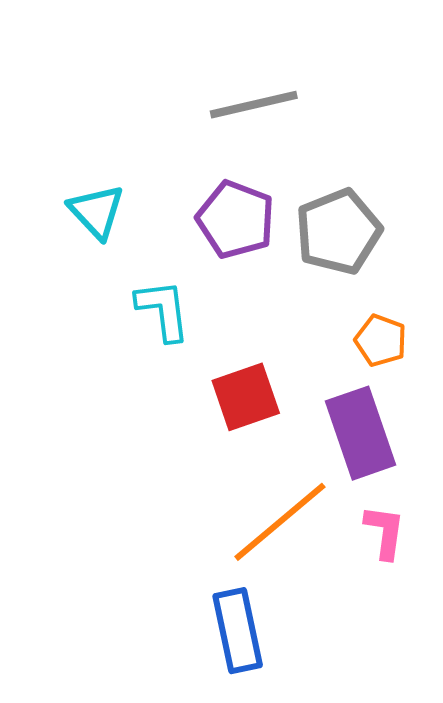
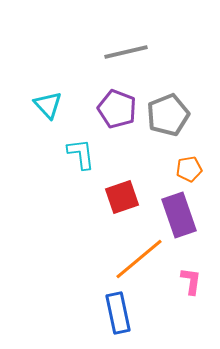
orange pentagon: (381, 340) -> (189, 169), turned -30
pink L-shape: (385, 532) -> (191, 281), moved

